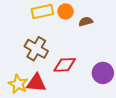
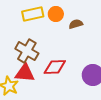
red triangle: (36, 83) -> (25, 73), moved

